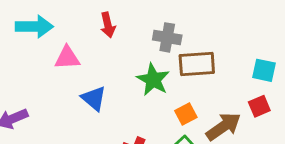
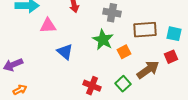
brown rectangle: (197, 64) -> (145, 30), moved
orange square: (186, 114) -> (124, 52), moved

